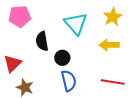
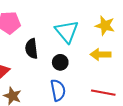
yellow star: (113, 17) -> (105, 26), turned -30
black circle: (62, 58) -> (60, 62), moved

